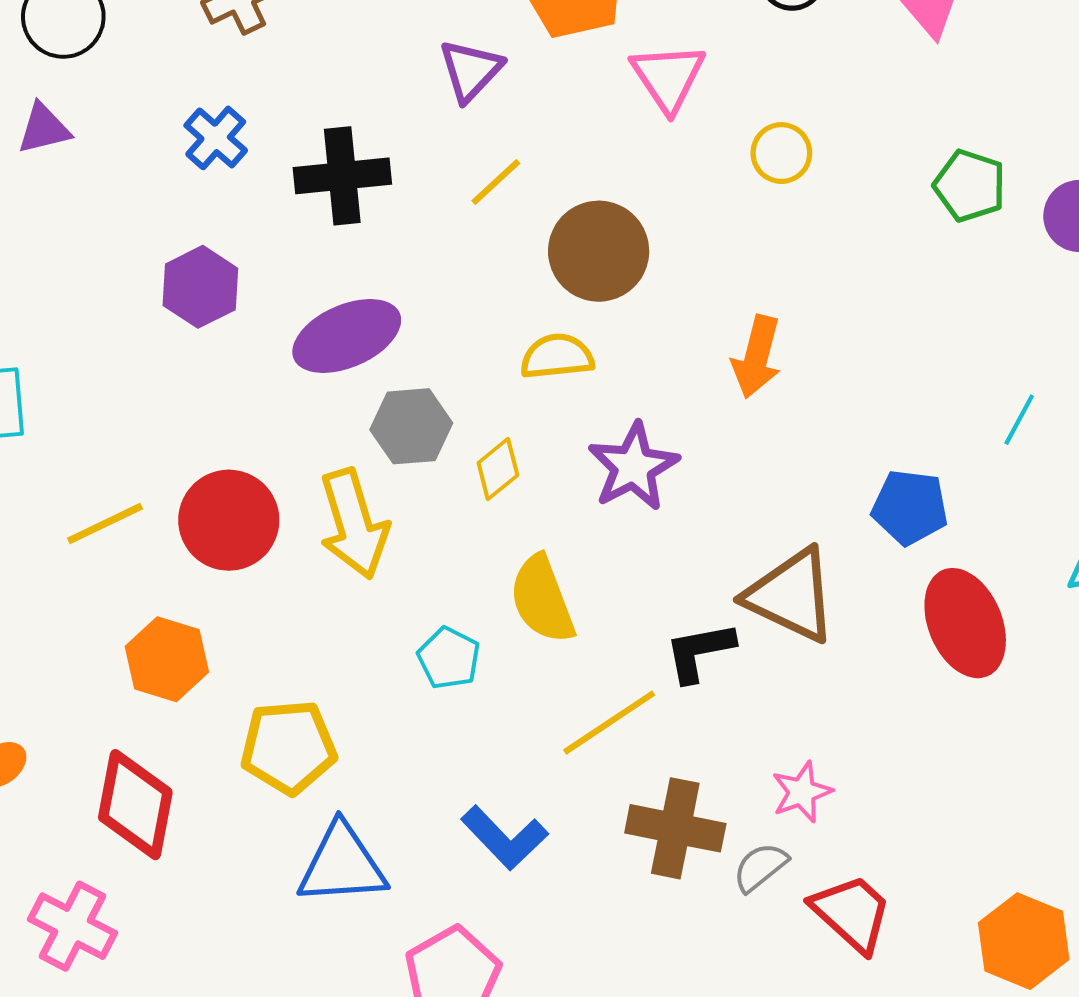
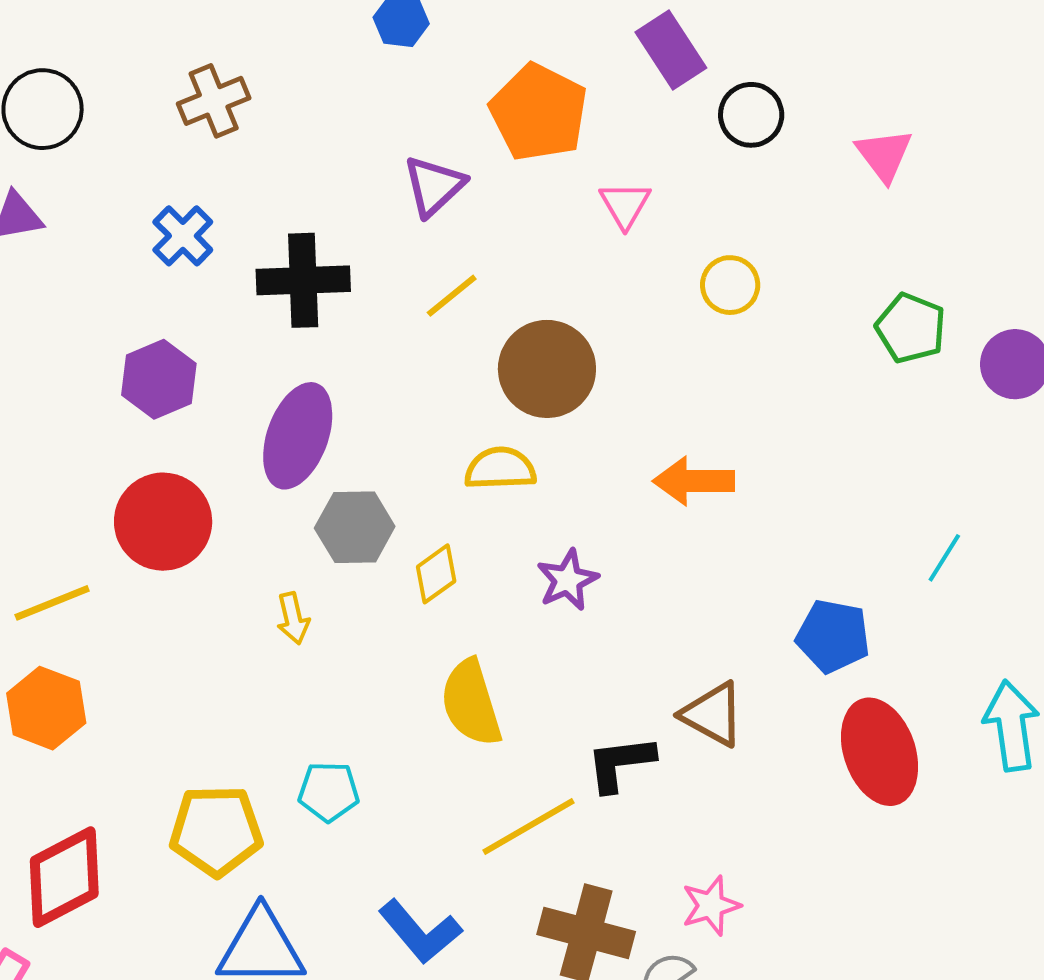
pink triangle: (668, 77) -> (625, 205), size x0.7
purple ellipse: (347, 336) -> (298, 436), turned -50
orange arrow: (757, 357) -> (694, 481), turned 72
purple star: (633, 467) -> (568, 580), size x0.7
red circle: (229, 520) -> (163, 522), moved
yellow arrow: (354, 524) -> (293, 618), size x0.5
brown triangle: (791, 595) -> (713, 714), size x0.7
cyan pentagon: (449, 658) -> (329, 792), moved, turned -30
orange hexagon: (167, 659) -> (46, 708), moved
red diamond: (135, 805) -> (64, 877), turned 48

